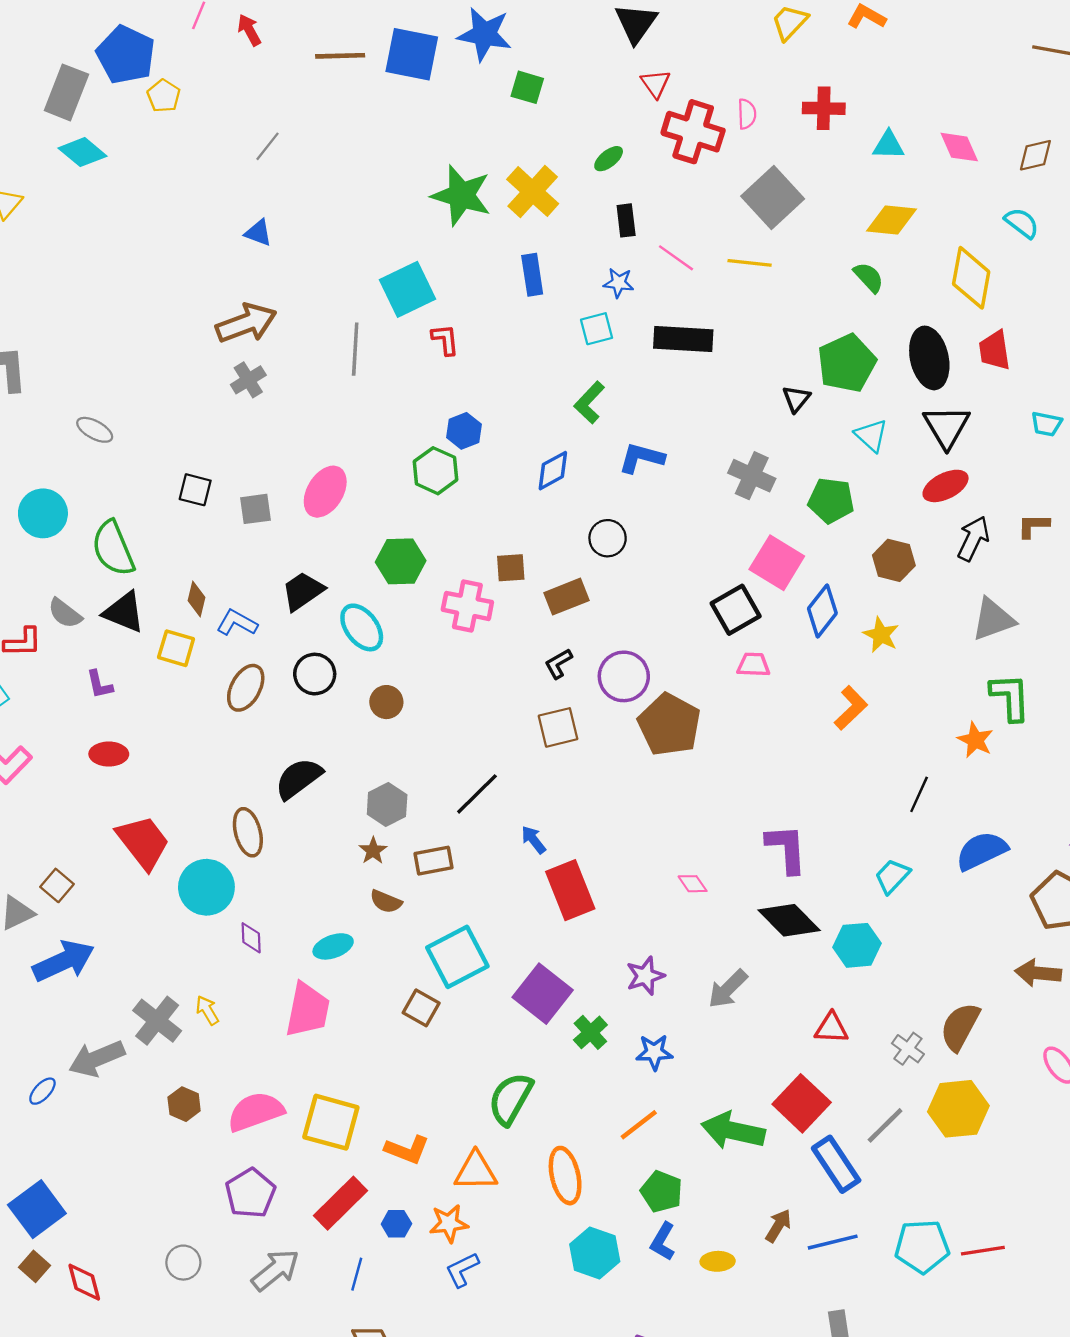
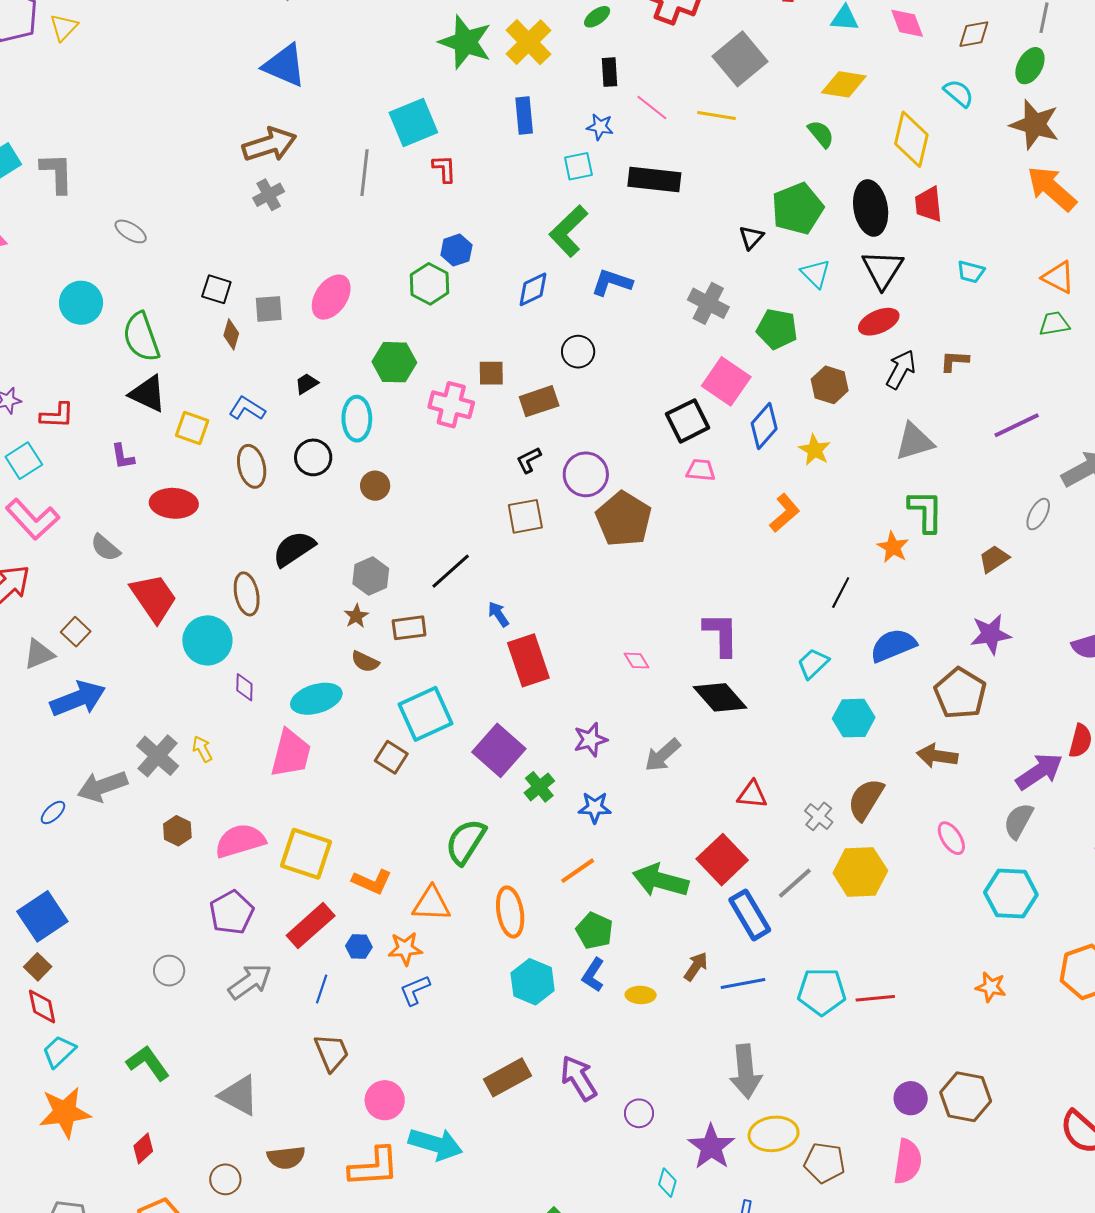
blue triangle: (258, 233) -> (285, 65), size x1.8
green L-shape: (589, 402) -> (568, 231), size x1.4
black trapezoid: (303, 591) -> (307, 384), size x0.6
brown diamond: (197, 599) -> (231, 334), moved
gray semicircle: (65, 613) -> (105, 548), moved
cyan ellipse: (362, 627) -> (357, 419), turned 33
brown ellipse: (246, 688) -> (252, 466), turned -45
red ellipse: (109, 754) -> (174, 503), moved, size x1.4
cyan hexagon: (857, 945) -> (854, 718), moved
cyan ellipse: (333, 946) -> (316, 699), size x1.4
red diamond: (84, 1282) -> (42, 1007), moved

